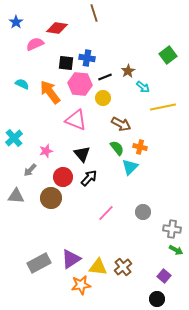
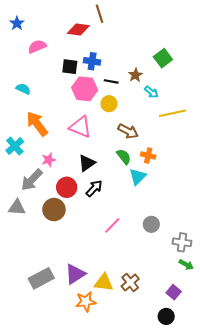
red diamond: (57, 28) -> (78, 30), moved
green square: (168, 55) -> (163, 58), moved
black line: (105, 77) -> (111, 81), turned 32
orange arrow: (50, 92) -> (37, 124), moved
black triangle: (82, 154) -> (87, 163), turned 36
gray arrow: (30, 170) -> (32, 180), size x1.6

